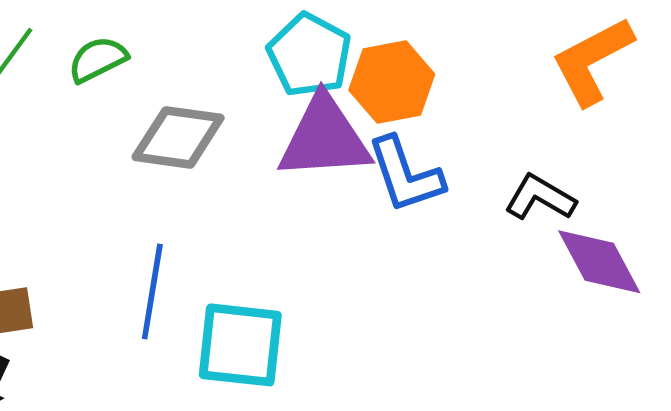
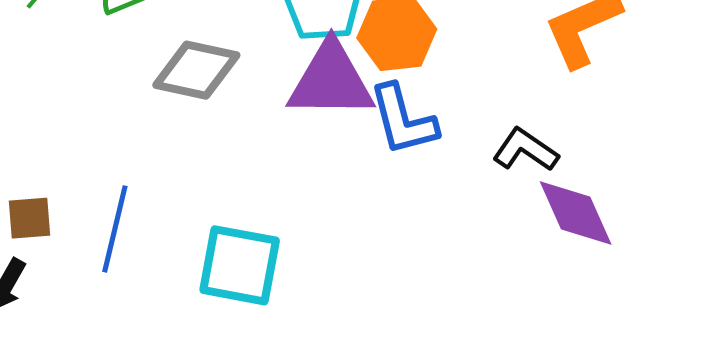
blue line: (152, 292) -> (115, 229), moved

